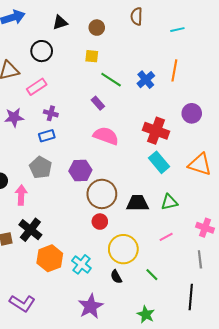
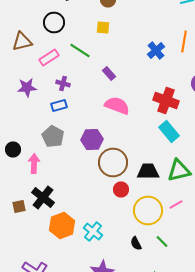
green line: (111, 80) -> (80, 50), moved
green triangle: (169, 202) -> (179, 170), size x1.4
red circle: (100, 222) -> (121, 190), moved
yellow circle: (123, 249) -> (148, 210), moved
black semicircle: (116, 277) -> (136, 244), moved

